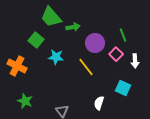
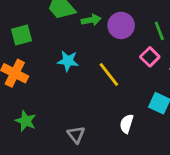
green square: (36, 40) -> (22, 35), moved, turned 35
purple circle: (95, 43) -> (121, 25), moved

